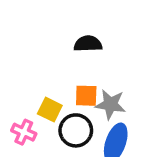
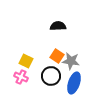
orange square: (86, 96) -> (57, 56), turned 32
yellow square: (50, 110) -> (26, 61), moved

